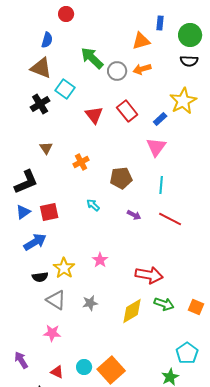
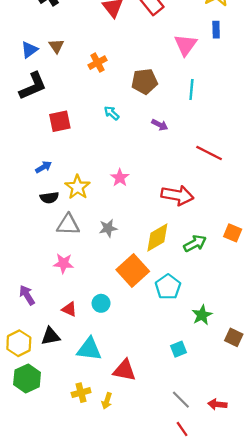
blue rectangle: (160, 119) -> (216, 30), moved, turned -48
blue triangle: (23, 212) -> (29, 50), moved
red line: (170, 219) -> (209, 153), moved
blue arrow: (35, 242) -> (43, 167), moved, size x0.6
gray triangle: (56, 300) -> (68, 225), turned -30
green arrow: (164, 304) -> (195, 243), moved, turned -48
cyan pentagon: (187, 353) -> (168, 287), moved
orange square: (111, 370) -> (133, 270), moved

